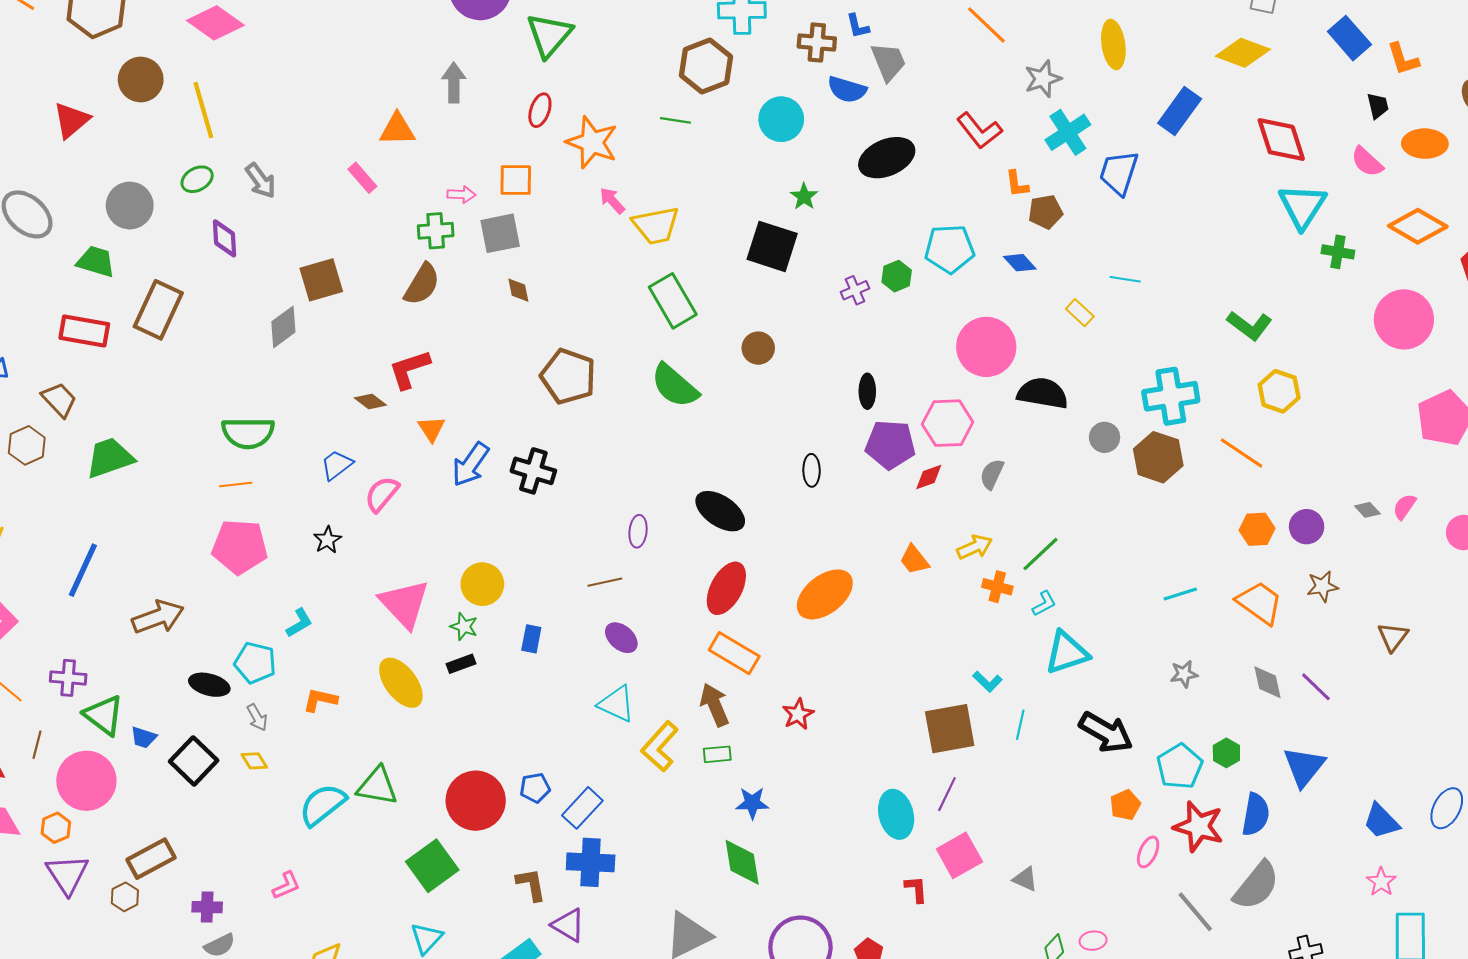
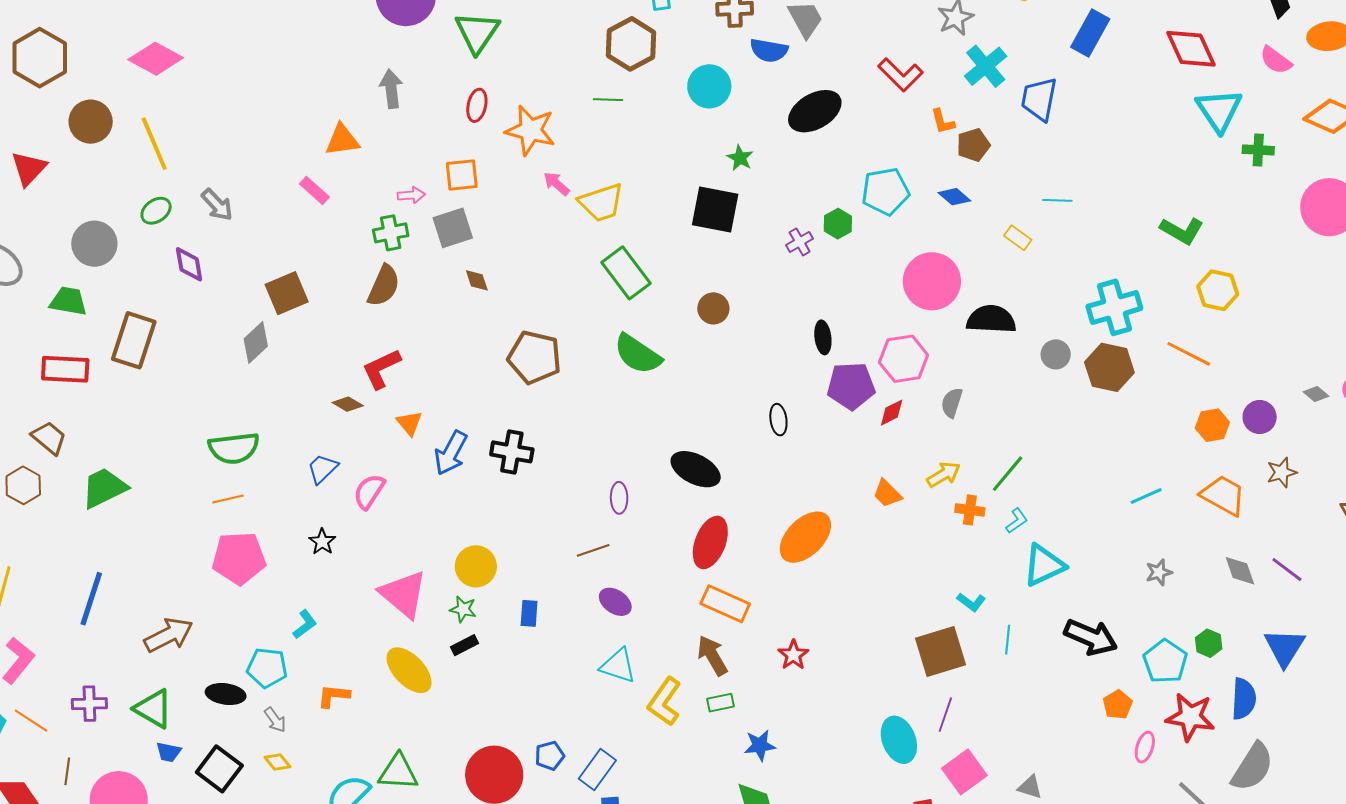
green triangle: (104, 715) -> (153, 709), moved

